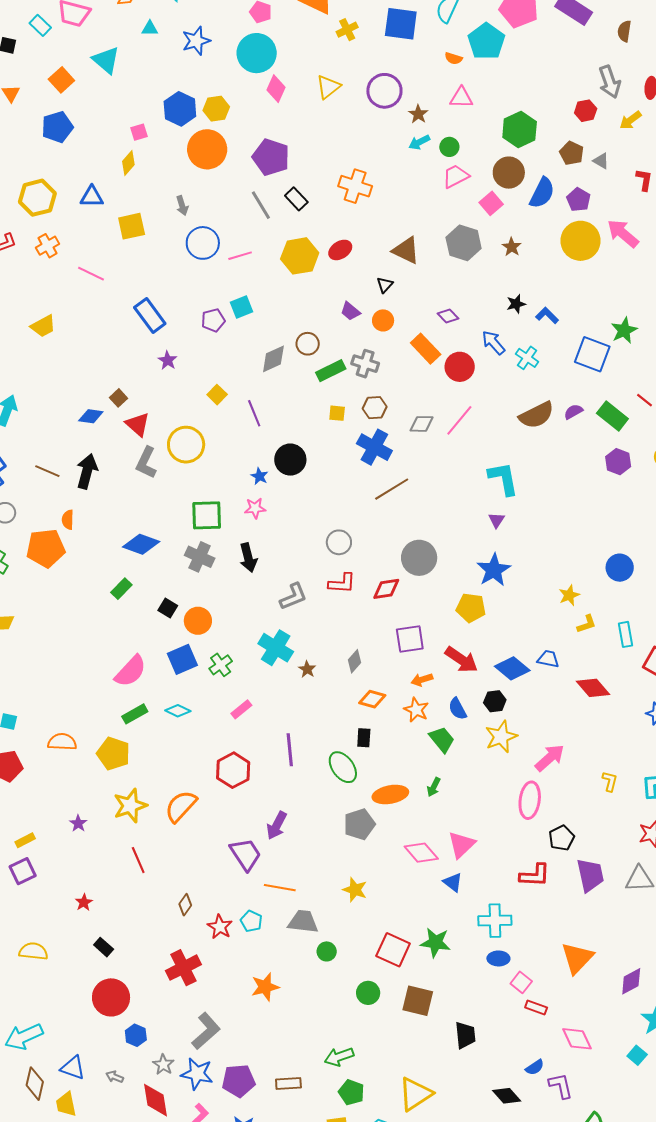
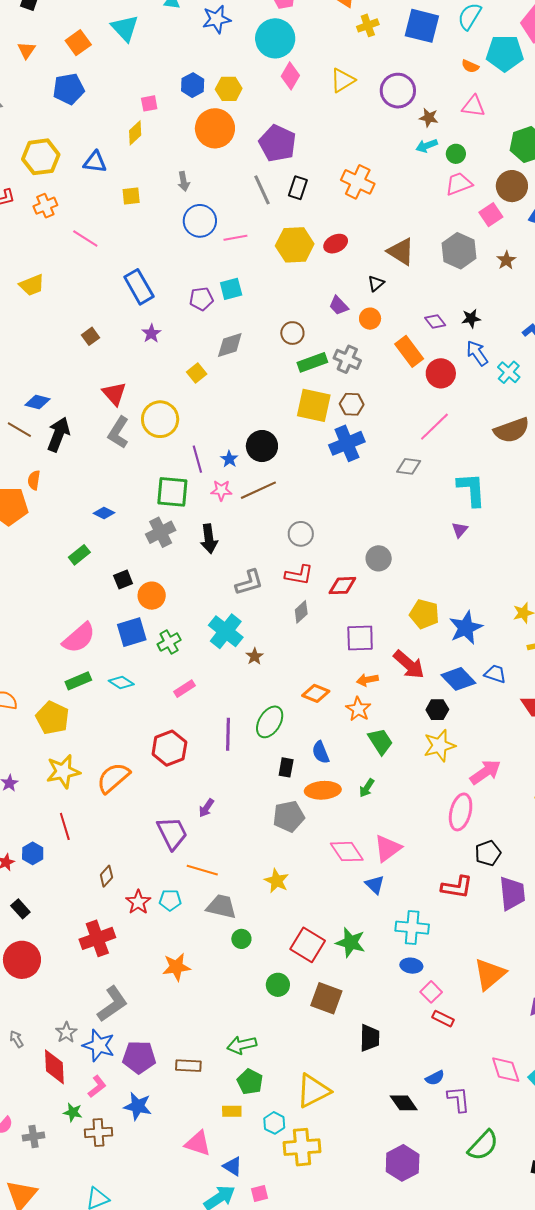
cyan pentagon: (486, 41) -> (505, 53), turned 30
blue hexagon: (180, 109) -> (193, 85), size x0.7
brown star: (418, 114) -> (429, 118), turned -30
black rectangle: (296, 199) -> (298, 188), turned 55
yellow square: (132, 226) -> (131, 196), size x0.7
black star: (516, 304) -> (471, 318), moved
gray diamond: (273, 359) -> (230, 345), moved
brown square: (119, 398) -> (90, 336), moved
purple line: (254, 413) -> (197, 459), moved
yellow square: (337, 413) -> (314, 405), size x2.0
blue diamond: (91, 416) -> (37, 402), moved
gray diamond: (422, 424) -> (409, 466), moved
blue cross: (374, 447) -> (347, 443), turned 32
brown line: (392, 489) -> (258, 490), moved
blue diamond: (141, 544) -> (104, 513), size x0.6
gray cross: (200, 557) -> (161, 532), turned 32
gray circle: (419, 558) -> (379, 558), size x0.7
blue star: (494, 570) -> (466, 628), moved
black square: (168, 608) -> (123, 579), turned 30
gray diamond: (355, 661) -> (301, 612), moved
blue semicircle: (458, 709) -> (321, 752), moved
black rectangle: (364, 738) -> (286, 767), moved
green ellipse: (343, 767) -> (270, 722), moved, turned 60
purple arrow: (277, 825) -> (206, 808), size x0.7
cyan pentagon: (251, 921) -> (170, 900), turned -30
blue hexagon: (136, 1035) -> (33, 853), moved
pink diamond: (577, 1039) -> (506, 1070), moved
gray arrow: (115, 1077) -> (16, 1039), turned 30

